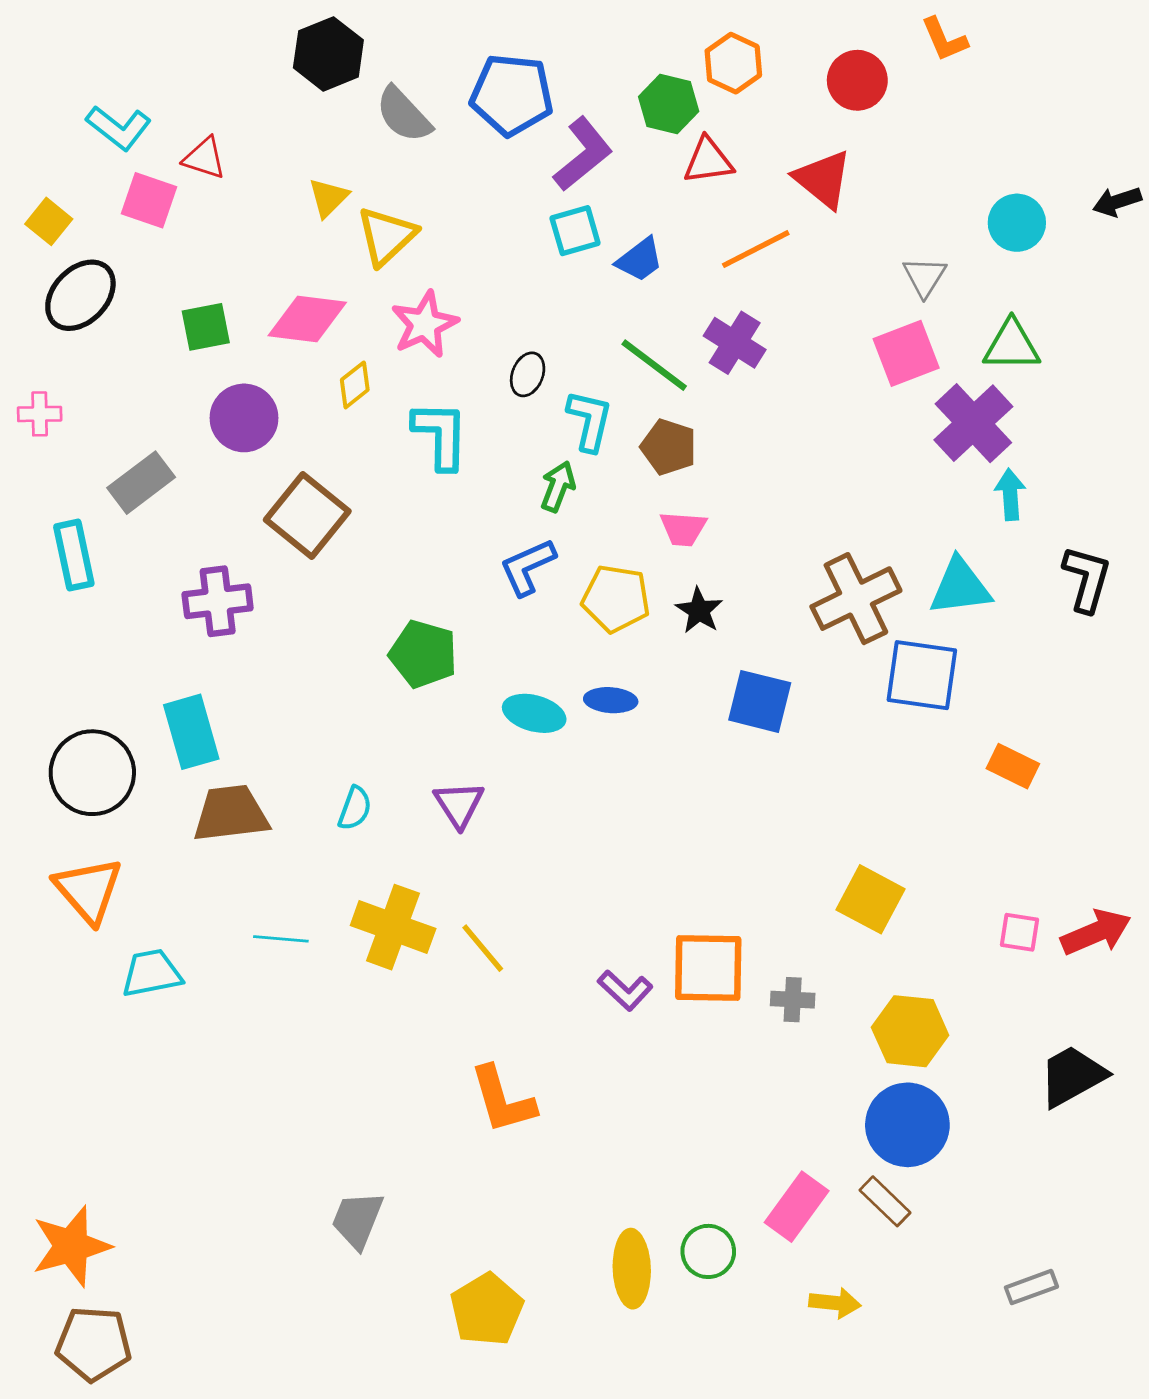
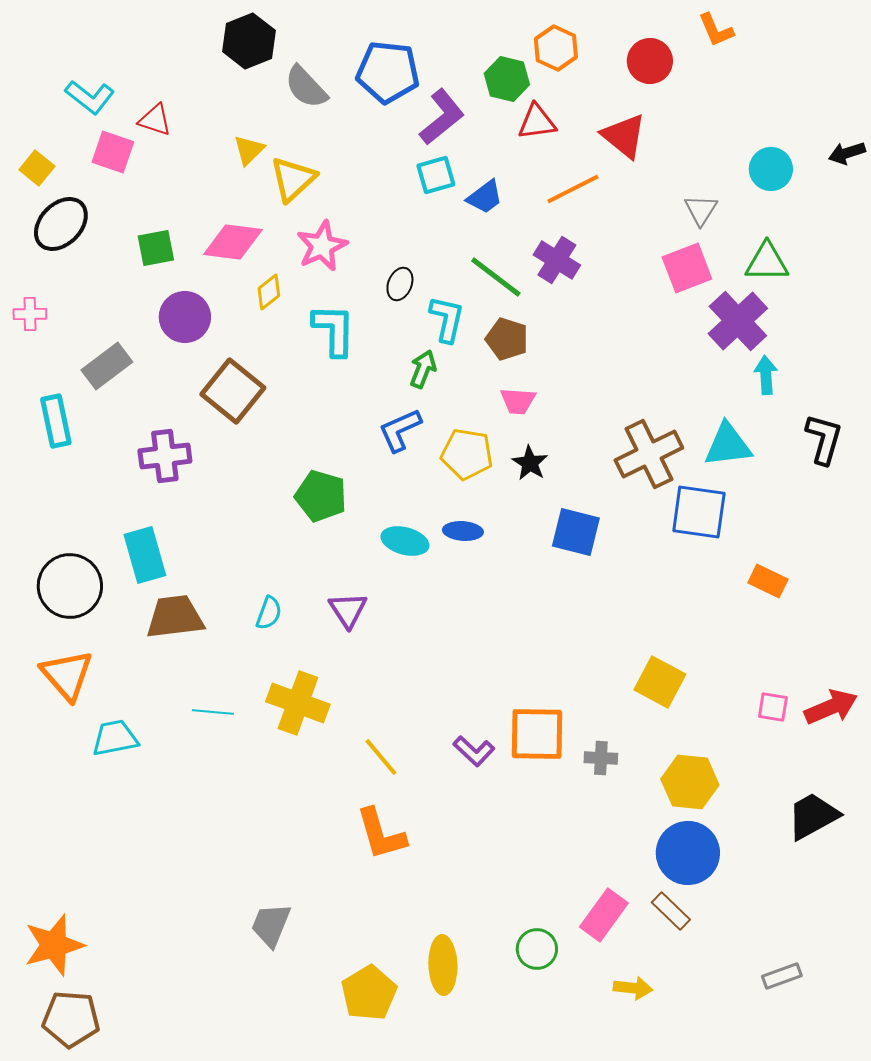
yellow line: (483, 948) -> (381, 757), moved
yellow ellipse: (632, 1269) -> (443, 965), moved

